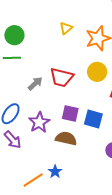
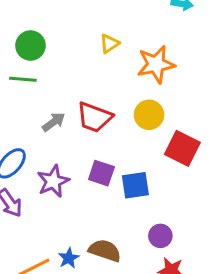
blue square: (93, 119) -> (135, 185), turned -30
brown semicircle: (66, 138) -> (105, 250), moved

